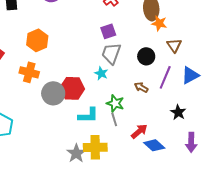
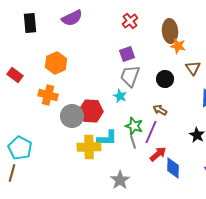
purple line: (165, 77) -> (151, 132), moved
blue diamond: (154, 145) -> (173, 168), turned 50
yellow cross: (95, 147) -> (89, 147), moved
gray star: (76, 153) -> (120, 180), moved

